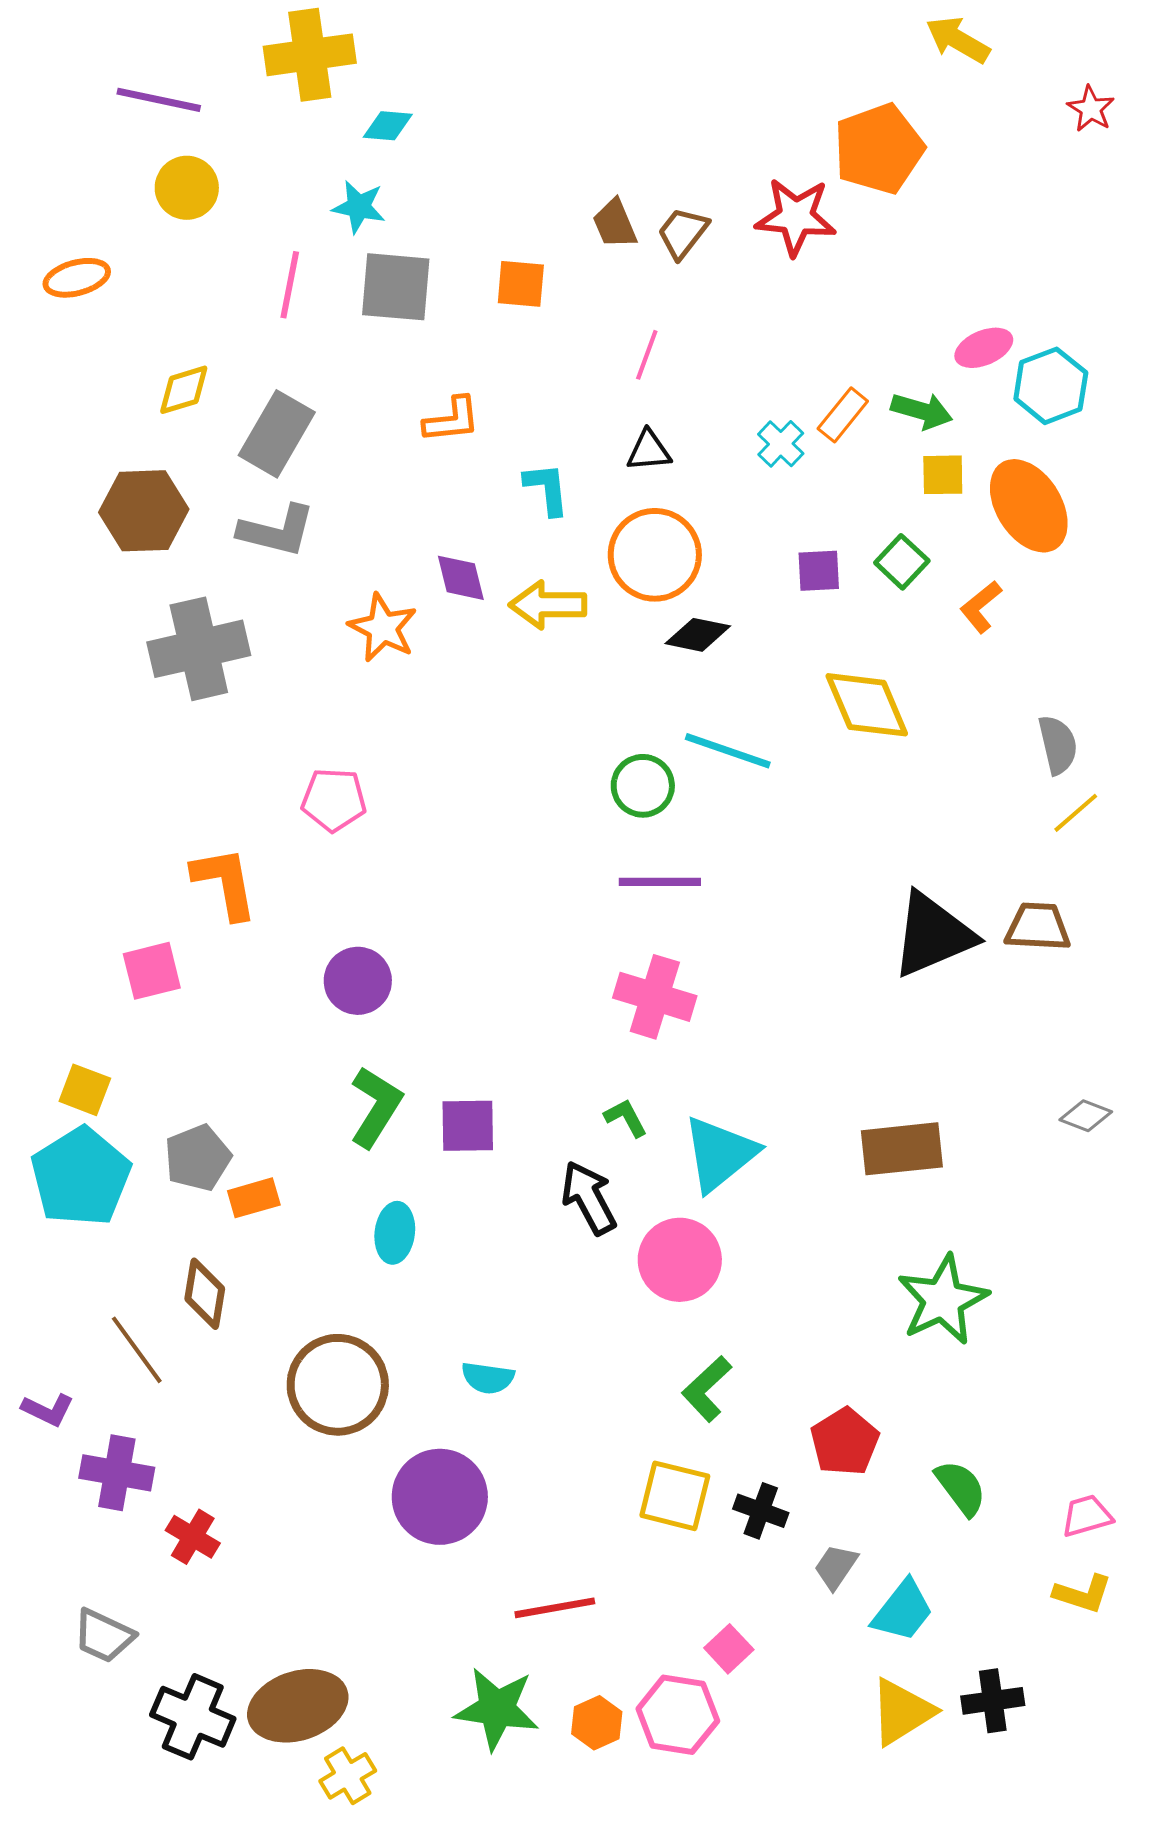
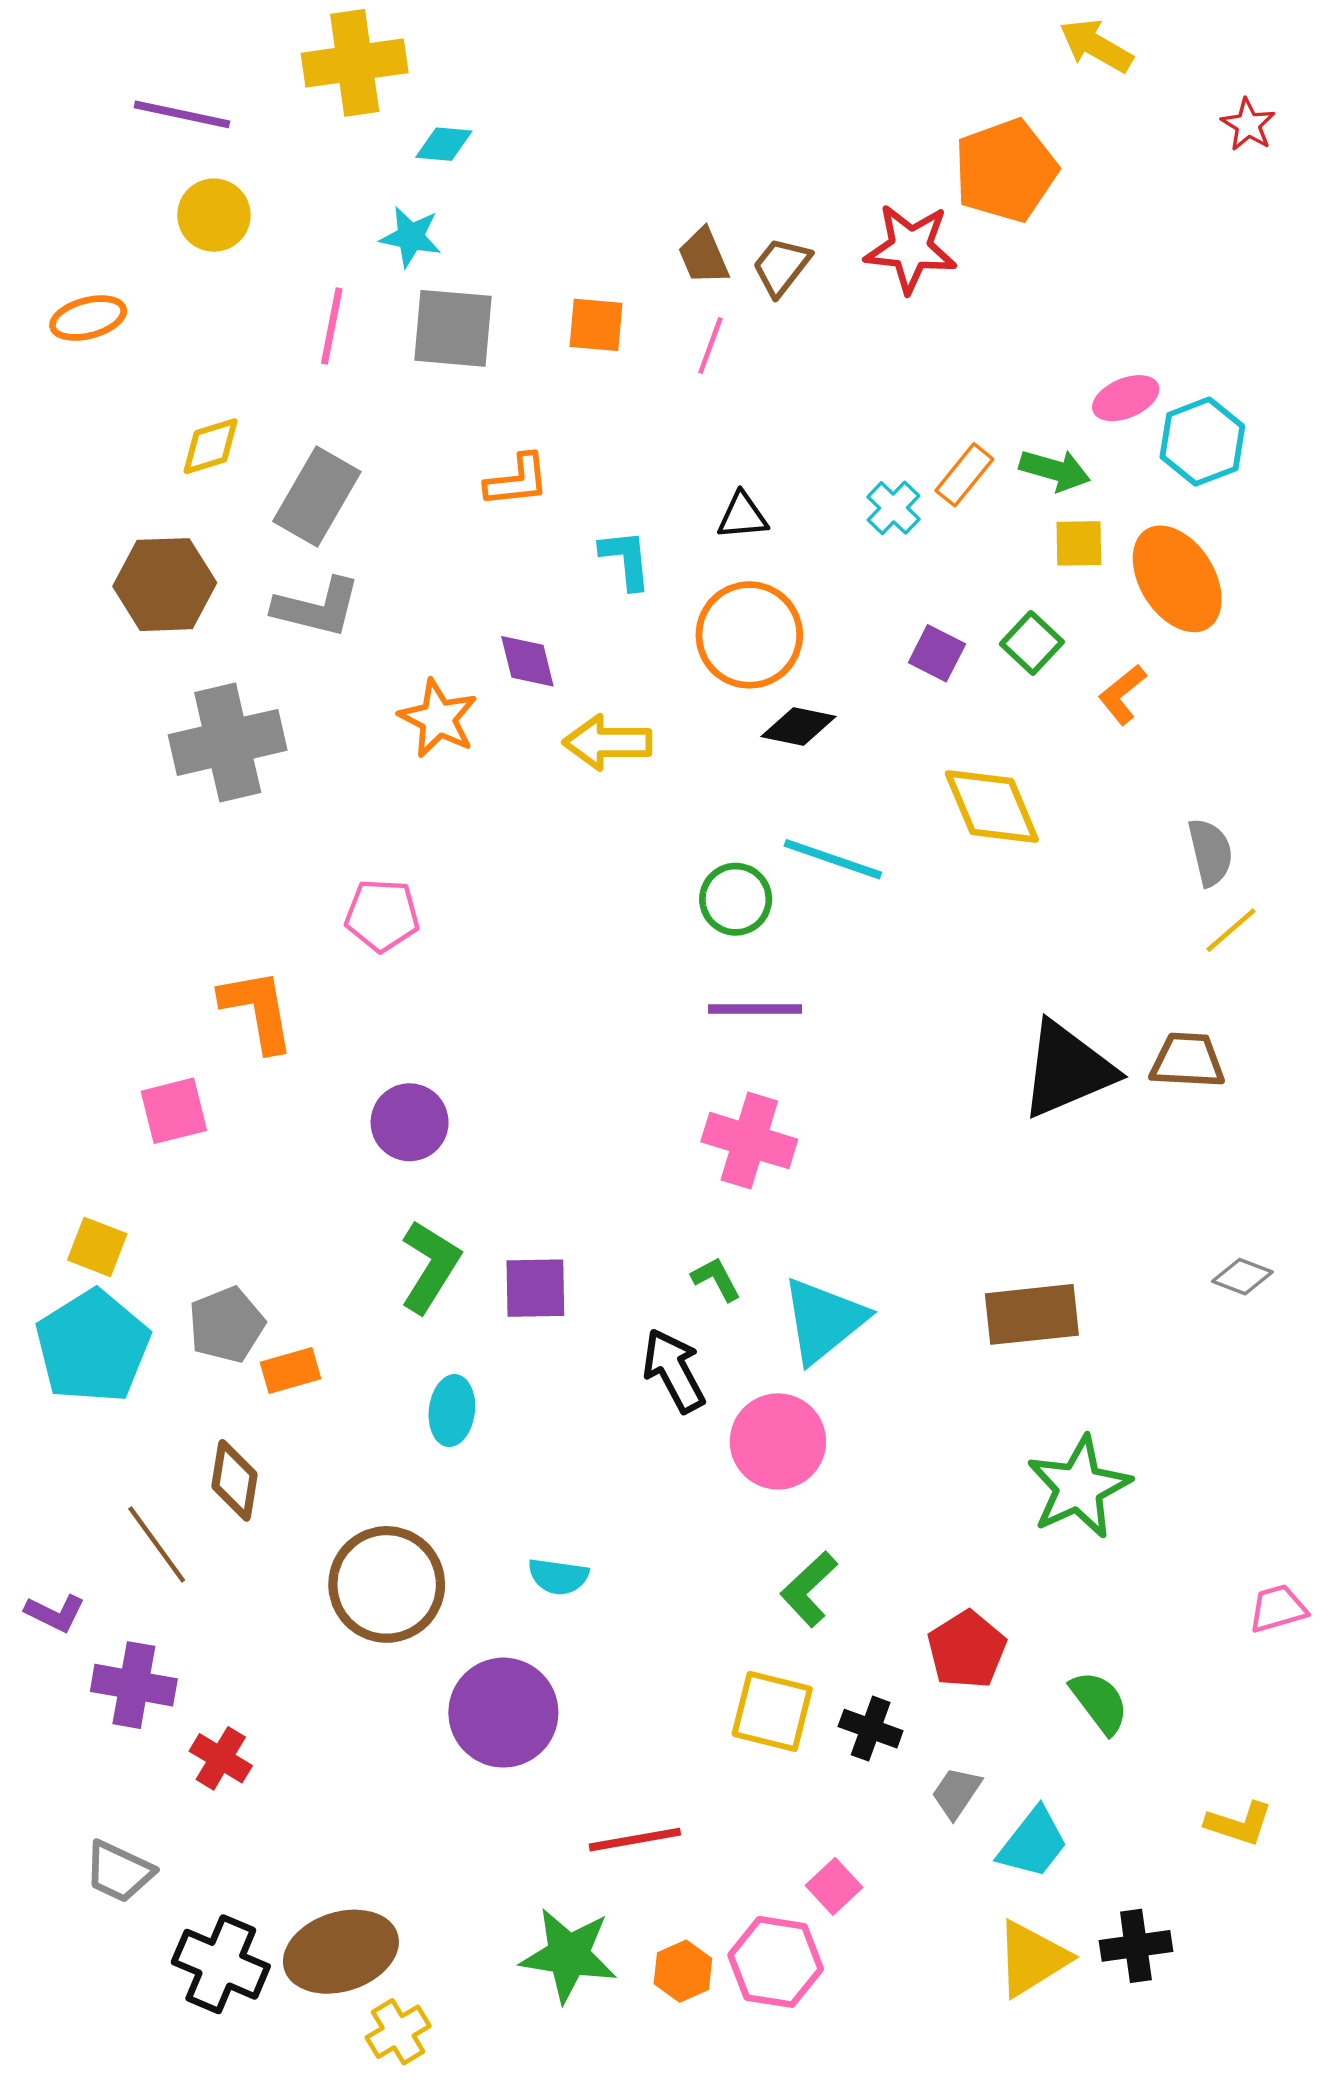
pink line: (647, 355) -> (710, 345), moved
purple square: (819, 571) -> (937, 653), turned 30
yellow arrow: (548, 605) -> (607, 742), moved
pink trapezoid: (1087, 1516) -> (1278, 1608), moved

